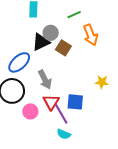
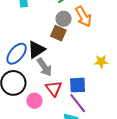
gray circle: (51, 33) -> (64, 19), moved
black triangle: (41, 42) -> (36, 49), moved
purple line: (61, 114) -> (78, 103), moved

